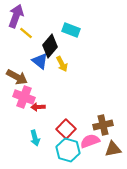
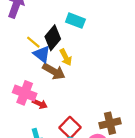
yellow line: (26, 33) -> (33, 42), moved
brown arrow: (17, 77) -> (54, 71), moved
red arrow: (38, 107) -> (40, 104), turned -152

